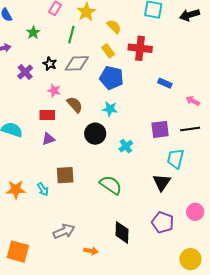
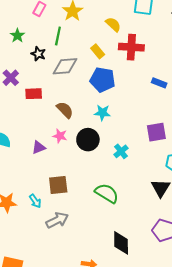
yellow semicircle: (114, 27) -> (113, 24), moved
black star: (50, 64) -> (38, 54), moved
pink star: (54, 91) -> (60, 136), moved
red rectangle: (47, 115) -> (34, 94), moved
gray arrow: (64, 231) -> (57, 220), moved

